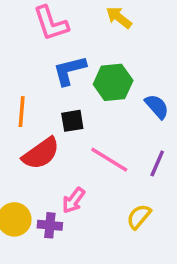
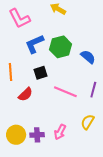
red semicircle: (41, 153) -> (25, 94), size x0.7
pink arrow: (73, 200) -> (60, 132), moved

